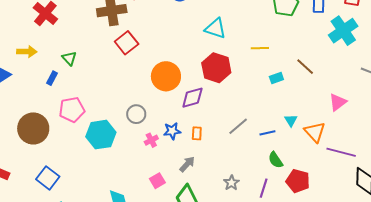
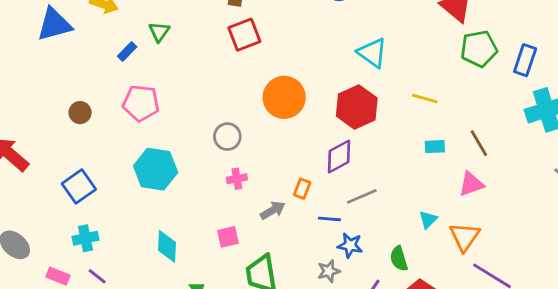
purple diamond: (192, 98) -> (339, 157), moved, turned -30
pink triangle: (338, 102) -> (471, 184), moved
cyan triangle: (291, 120) -> (428, 220), moved
brown circle: (33, 128) -> (80, 113), size x0.5
blue star: (172, 131) -> (350, 245), moved
blue line: (267, 133) -> (329, 219), moved
cyan hexagon: (101, 135) -> (156, 169), moved
gray arrow: (187, 164) -> (273, 210), moved

